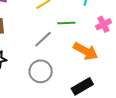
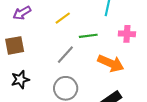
pink cross: (103, 24) -> (127, 34), turned 35

